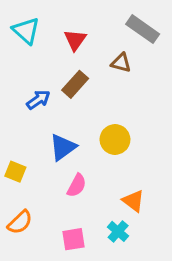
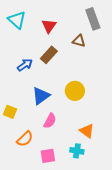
gray rectangle: (143, 29) -> (93, 19), turned 35
orange semicircle: (20, 222) -> (25, 139), moved
cyan cross: (118, 231) -> (77, 151), turned -32

